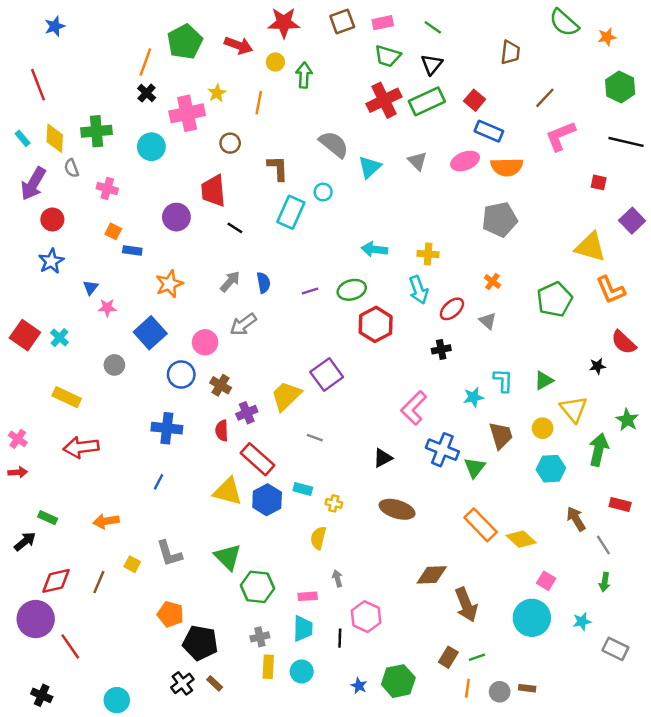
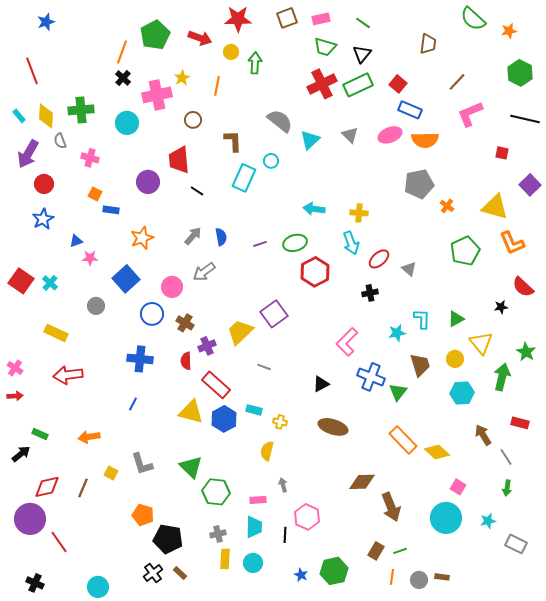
orange cross: (492, 281) -> (447, 206), moved
blue triangle: (91, 287) -> (76, 241), turned 32

